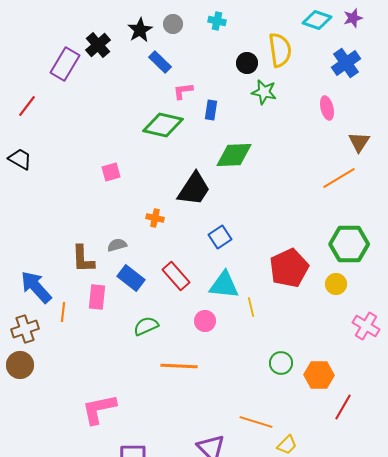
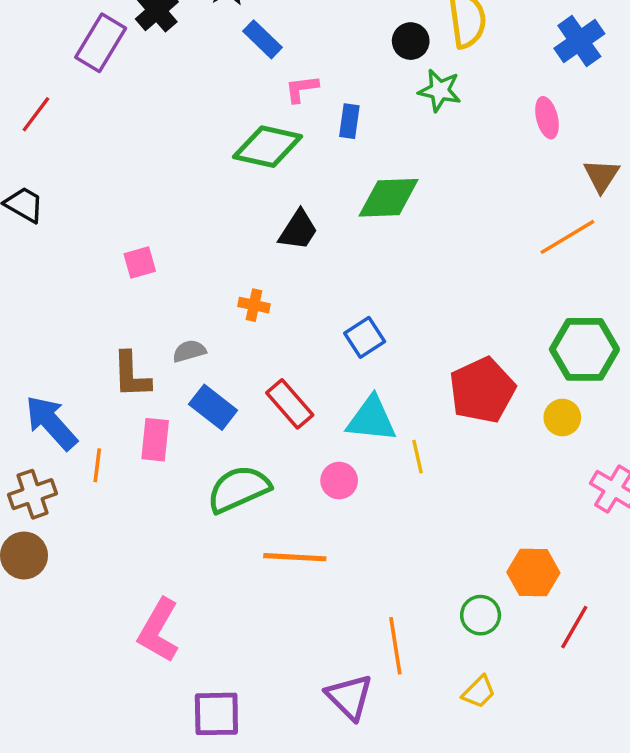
pink square: (111, 172) -> (140, 262), moved
black trapezoid: (194, 189) -> (298, 230), moved, size x0.7
green semicircle: (146, 326) -> (239, 489), size x1.5
green circle: (281, 363) -> (481, 615), moved
pink L-shape: (99, 409) -> (159, 630), turned -48
orange line: (256, 422) -> (395, 646), moved, turned 64

